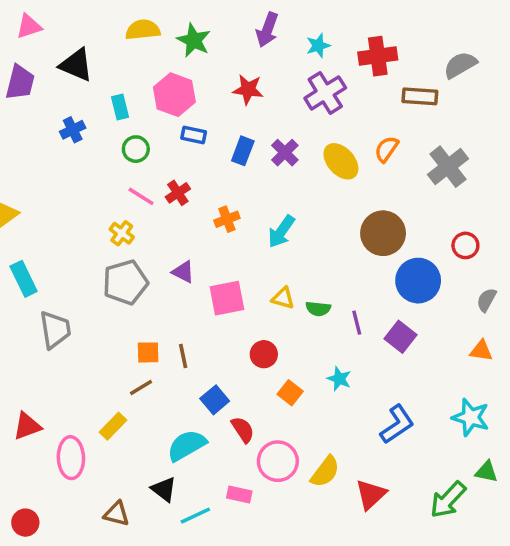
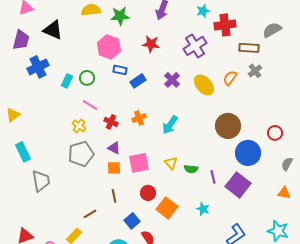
green star: (194, 40) -> (120, 16), turned -30
cyan star: (318, 46) -> (203, 11), moved
cyan rectangle: (120, 107) -> (67, 81), moved, turned 40
blue cross: (73, 130) -> (38, 67), moved, size x1.5
blue rectangle: (243, 151) -> (138, 81), moved, turned 35
gray cross: (448, 167) -> (255, 71), moved, size x0.6
red cross: (178, 193) -> (111, 122), moved, turned -32
yellow triangle: (283, 298) -> (171, 163), turned 32
purple square: (401, 337) -> (238, 185), size x1.4
orange square: (148, 352) -> (114, 168), moved
red circle: (264, 354) -> (148, 193), moved
orange square: (290, 393) -> (167, 208), moved, size x1.5

